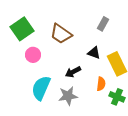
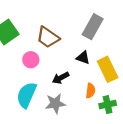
gray rectangle: (103, 24) -> (93, 27), size x1.6
pink circle: (33, 55) -> (31, 60), moved
green cross: (117, 97) -> (108, 105), turned -35

